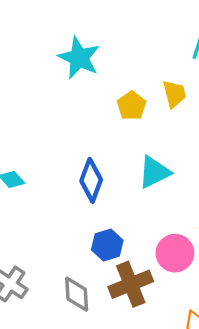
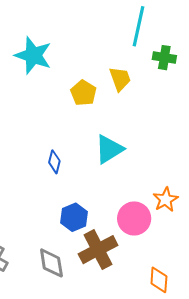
blue diamond: (91, 180) -> (54, 162), size x0.6

